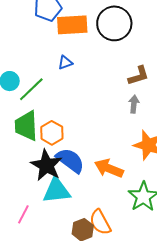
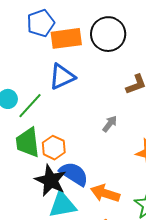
blue triangle: (65, 62) -> (62, 76), size x1.8
gray arrow: (134, 104) -> (110, 124), moved, turned 36
orange arrow: (109, 168) -> (105, 193), moved

